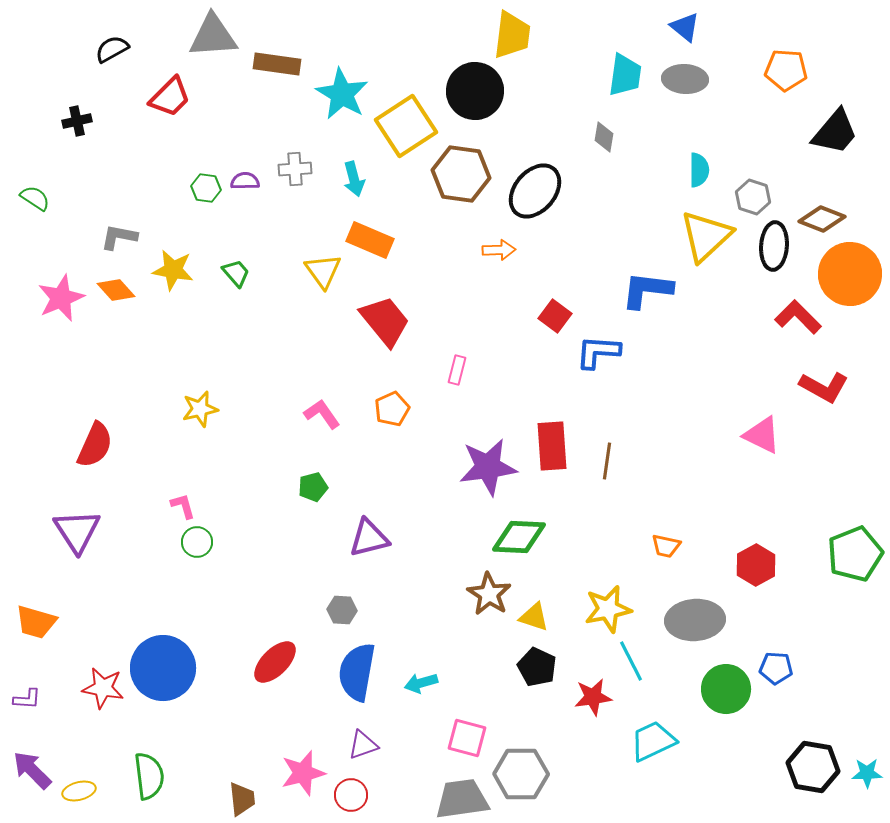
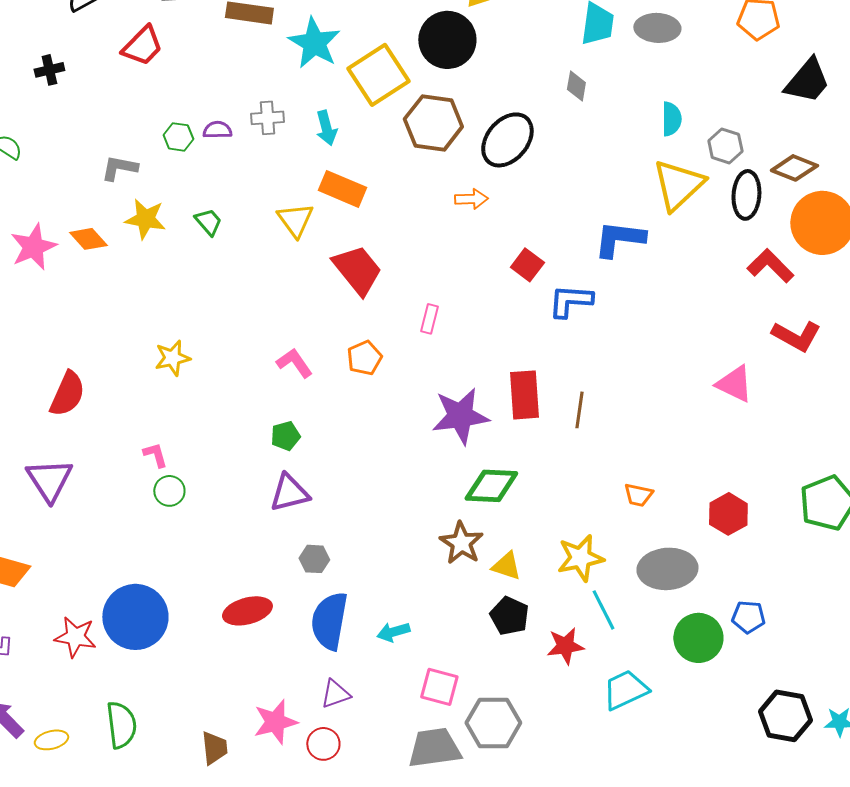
gray L-shape: (119, 237) -> (119, 168), moved
purple triangle: (369, 538) -> (289, 493), moved
red ellipse: (275, 662) -> (247, 611), turned 30

